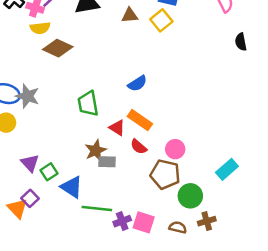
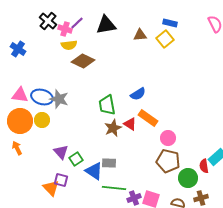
blue semicircle: (137, 83) -> (138, 94), moved
red semicircle: (139, 147) -> (204, 166), moved, turned 40
pink circle: (175, 149) -> (168, 138), moved
brown star: (96, 150) -> (113, 128), moved
gray rectangle: (107, 162) -> (109, 163), moved
purple square: (30, 198) -> (61, 180), turned -32

